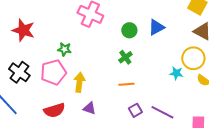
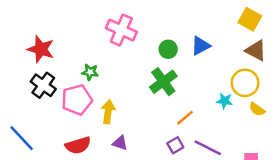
green cross: (125, 57) -> (163, 82), size x1.6
black cross: (19, 72) -> (43, 85), moved
orange line: (126, 84) -> (185, 118), moved, turned -35

